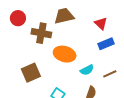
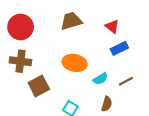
red circle: (18, 18) -> (21, 27), size x1.5
brown cross: (41, 33) -> (20, 61), moved

